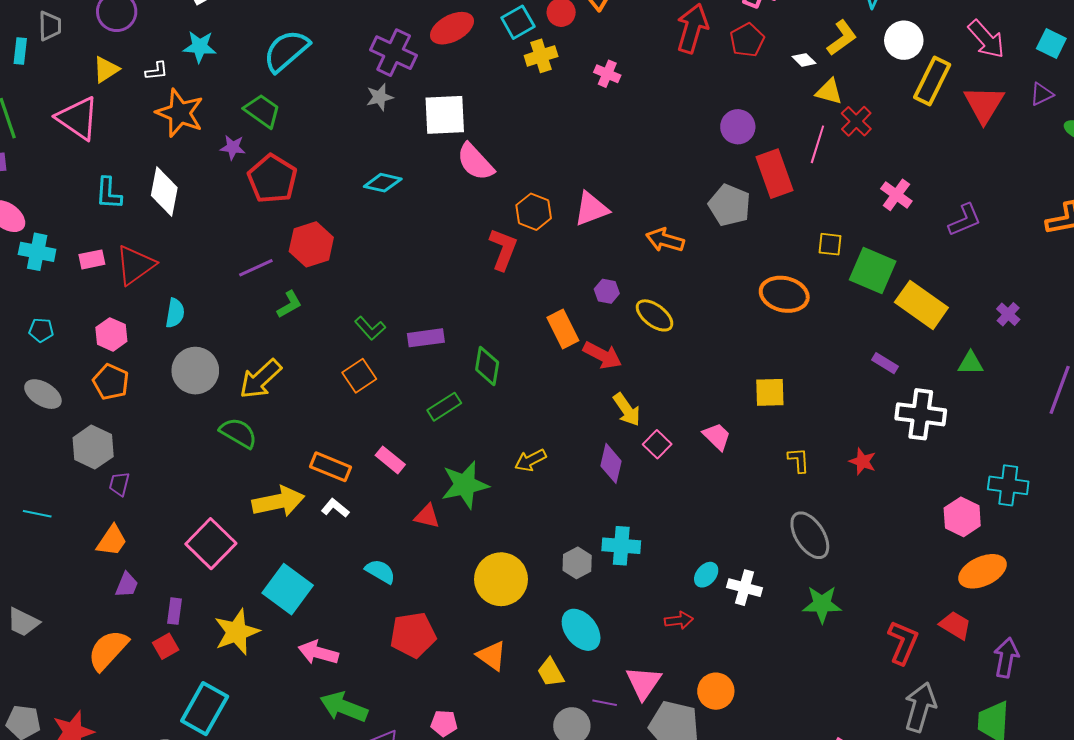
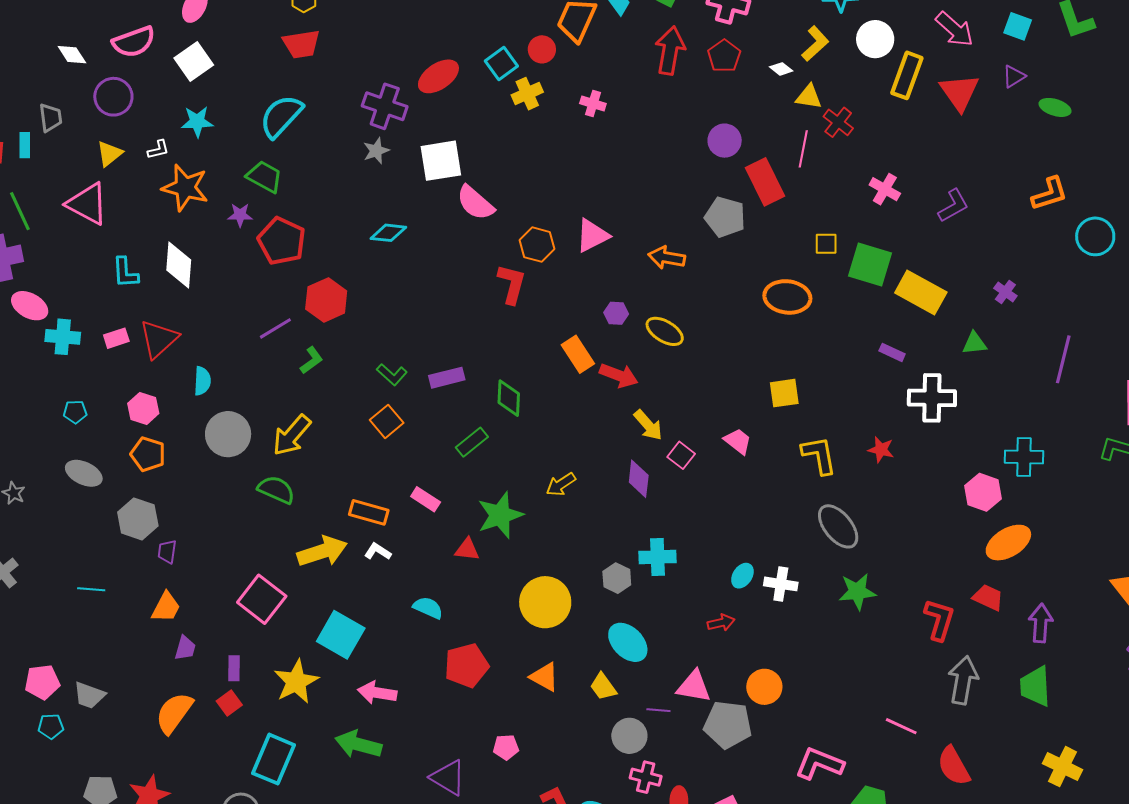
yellow L-shape: (799, 460) -> (819, 455), size x1.6
pink triangle: (644, 683) -> (694, 687), turned -48
green arrow: (344, 707) -> (358, 744), moved

